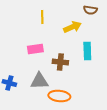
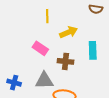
yellow arrow: (72, 27) -> (69, 32), moved
pink rectangle: (35, 49) -> (40, 48), turned 42

